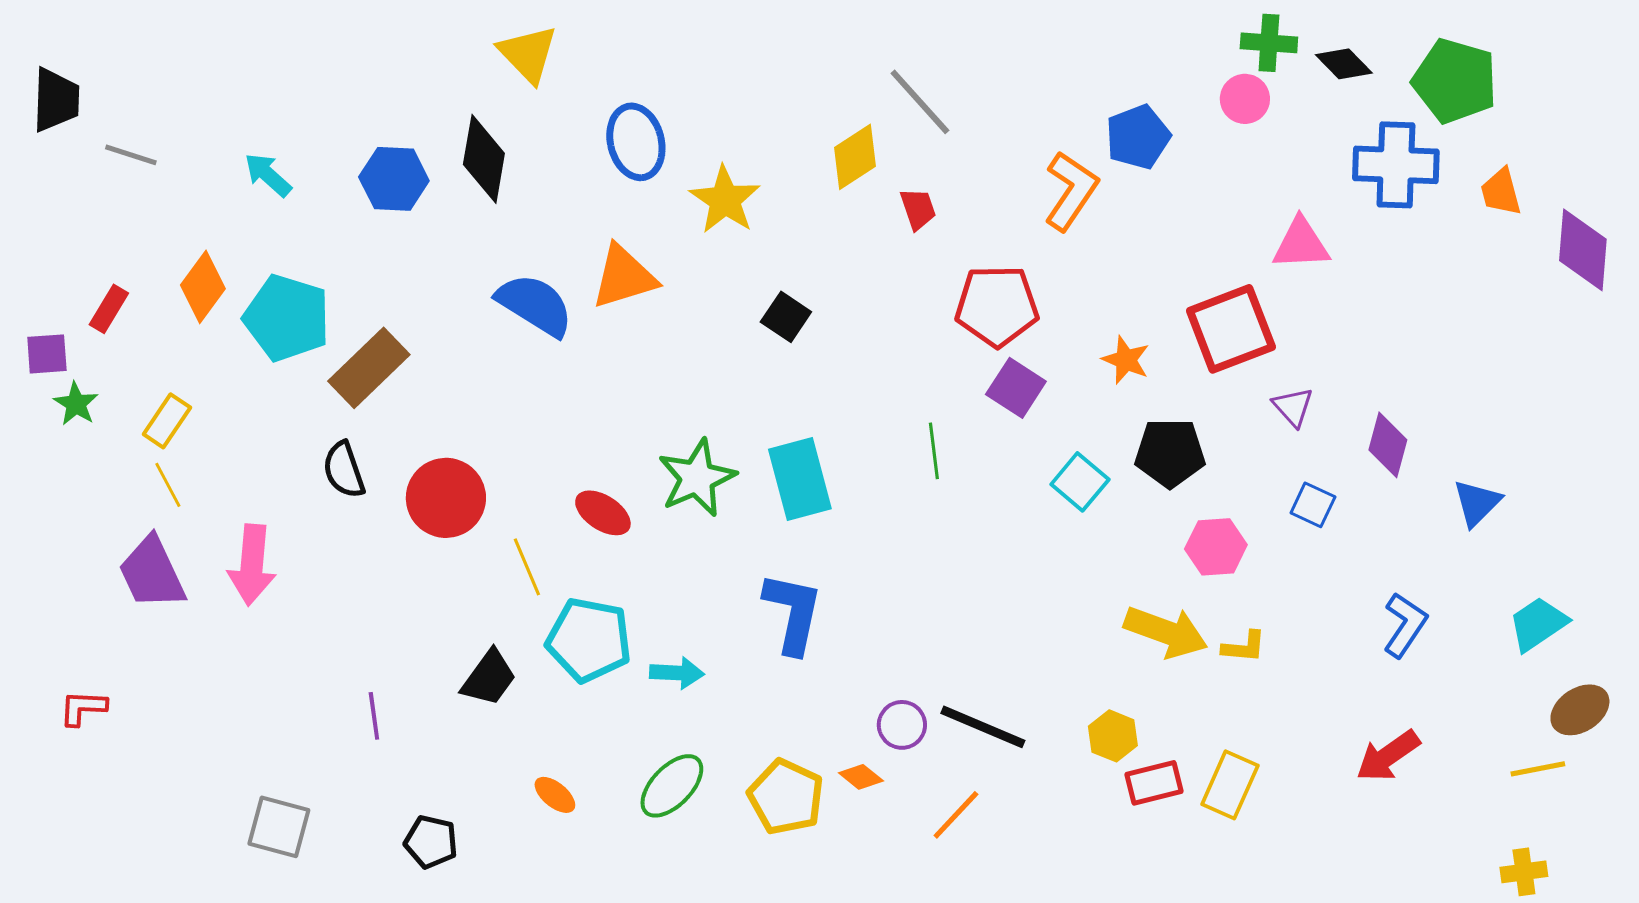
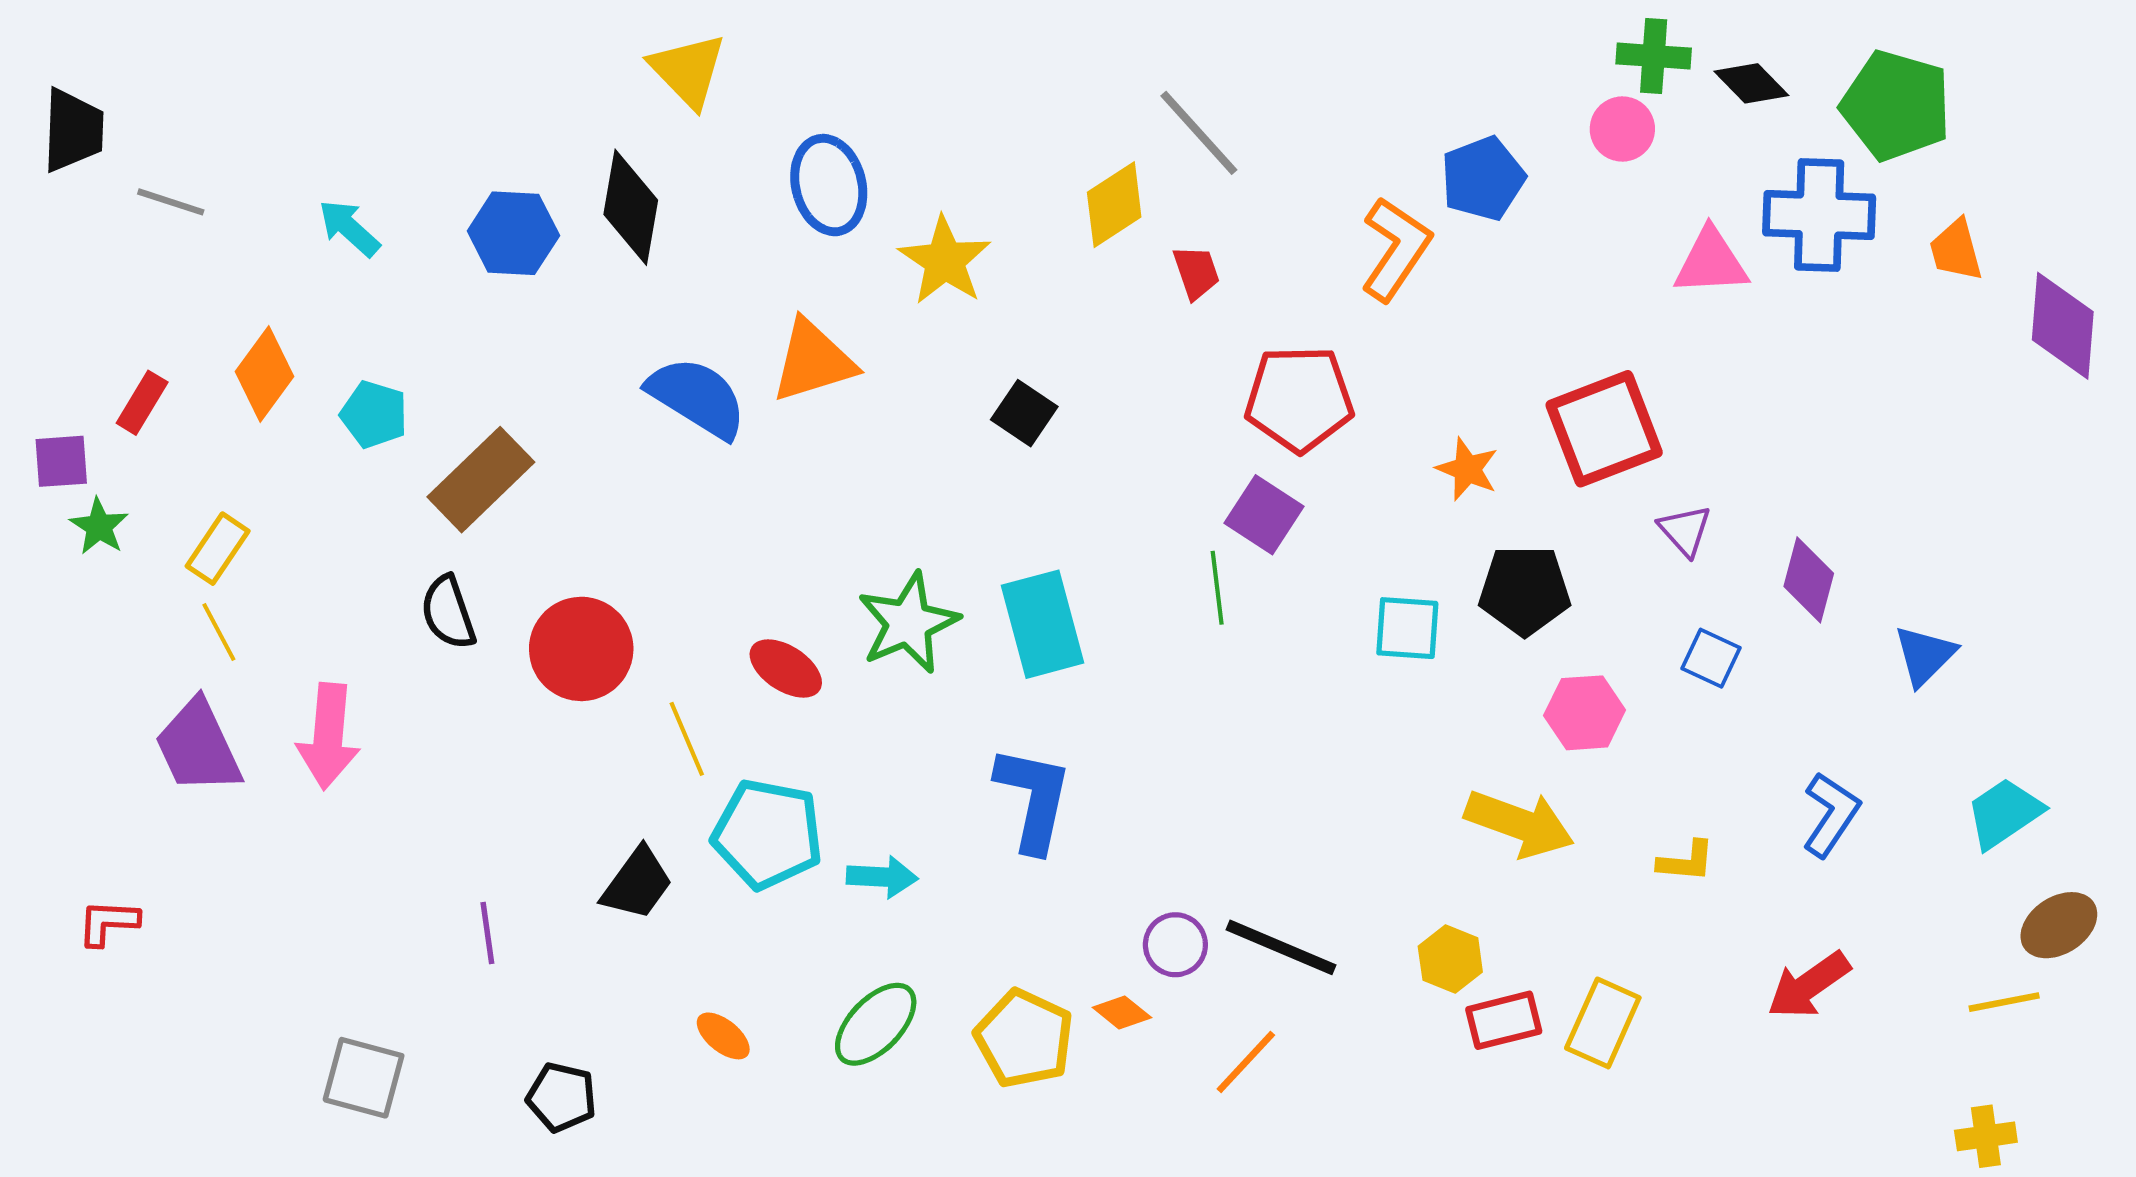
pink triangle: (1301, 244) -> (1711, 262), moved
cyan pentagon: (287, 318) -> (374, 414), size x0.6
purple square: (1016, 388) -> (1264, 515), moved
cyan square: (1080, 482) -> (1407, 628), turned -36
yellow L-shape: (1244, 647) -> (1686, 861), moved

